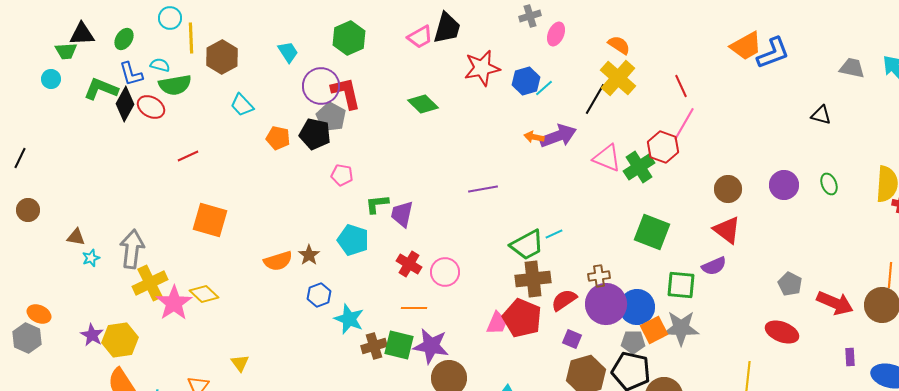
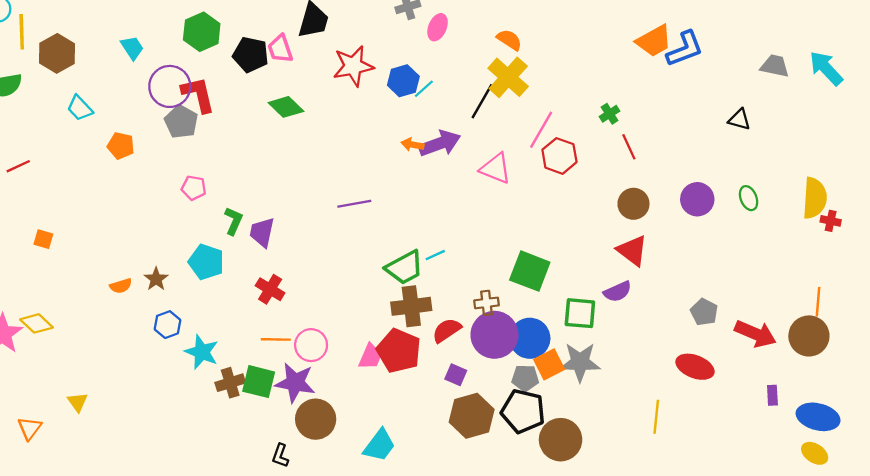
pink trapezoid: (420, 37) -> (280, 49), moved, turned 100
red line: (681, 86) -> (629, 147), moved
pink line: (684, 124) -> (541, 130), moved
black pentagon: (315, 134) -> (251, 55), moved
green cross: (639, 167) -> (610, 114), moved, size x0.6
green L-shape: (377, 204) -> (234, 221), turned 120
orange square: (210, 220) -> (43, 239), size x0.5
green square: (652, 232) -> (530, 271), moved
orange semicircle: (278, 261) -> (121, 286), size x0.7
pink circle: (445, 272) -> (311, 345), moved

